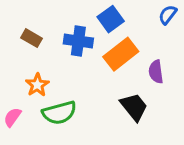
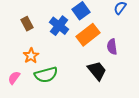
brown rectangle: (31, 38) -> (27, 24), turned 32
blue cross: (78, 41) -> (59, 26), turned 30

